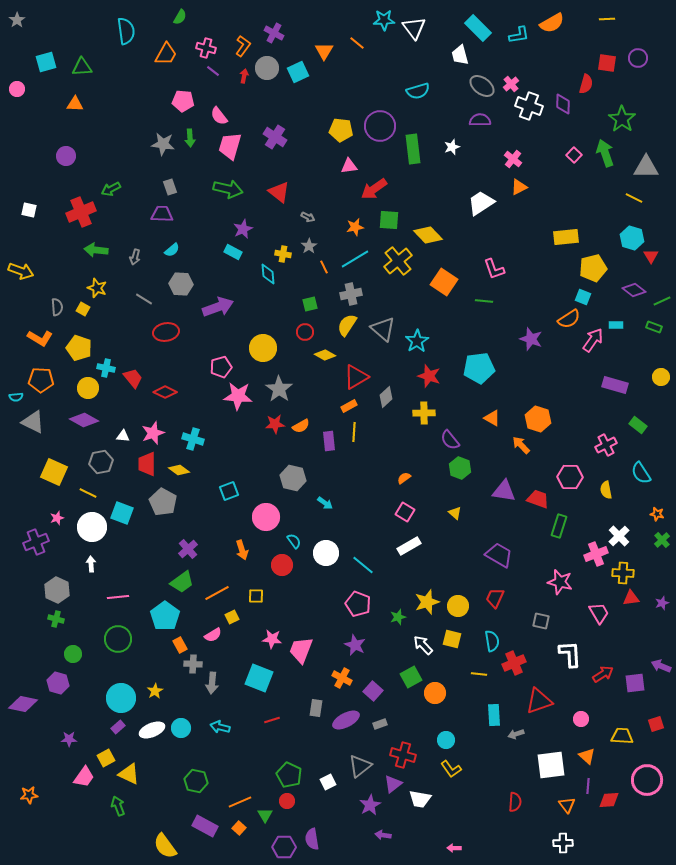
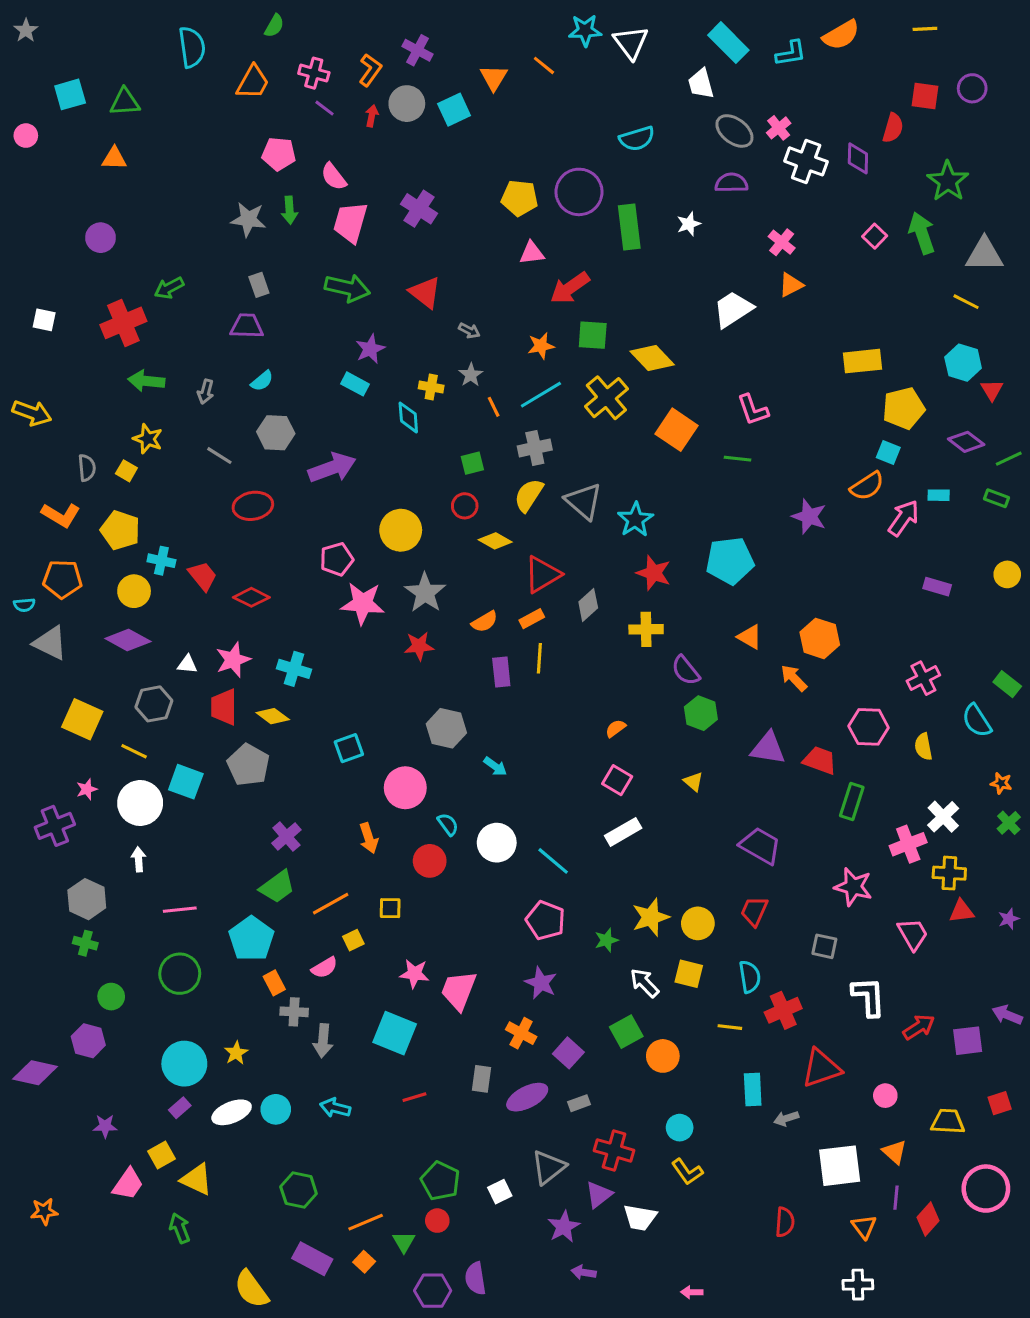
purple rectangle: (615, 385) -> (937, 587), size x0.7
green rectangle: (638, 425) -> (1007, 684), moved
orange semicircle: (301, 426) -> (485, 622), moved
red diamond: (609, 800) -> (928, 1219), turned -45

